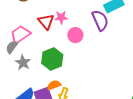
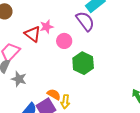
green hexagon: (52, 59) -> (83, 63), moved
orange semicircle: (54, 85) -> (54, 94), turned 64

